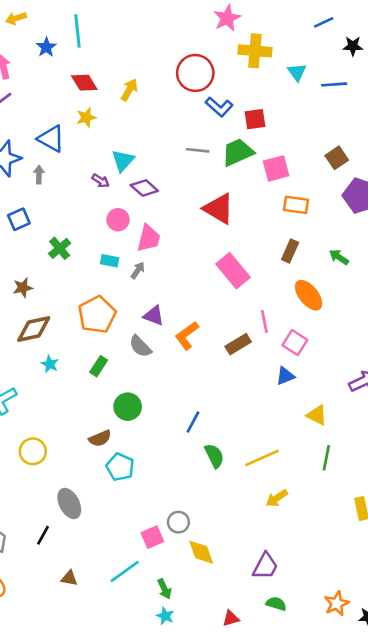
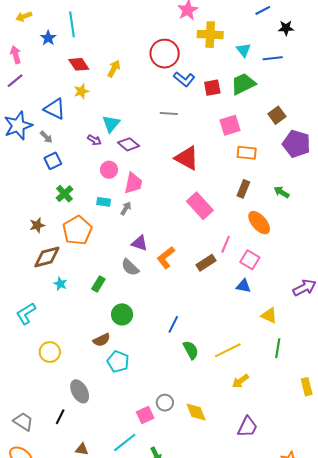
green trapezoid: (238, 152) -> (243, 84), moved
gray arrow: (39, 175) -> (46, 137), turned 136
blue square: (19, 219) -> (53, 161), moved
orange pentagon: (97, 315) -> (77, 230), moved
pink line: (264, 321) -> (226, 244), turned 36
blue triangle: (285, 376) -> (243, 286), turned 35
yellow diamond: (201, 552) -> (196, 412), moved
purple trapezoid: (265, 566) -> (247, 427), moved

